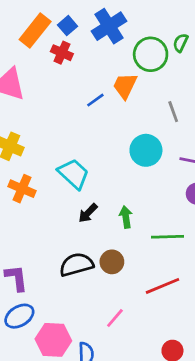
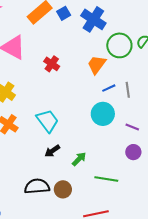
blue cross: (109, 26) -> (93, 19), turned -35
red cross: (62, 53) -> (52, 64), moved
blue line: (95, 100) -> (109, 88), moved
green arrow: (126, 217) -> (79, 159), turned 42

